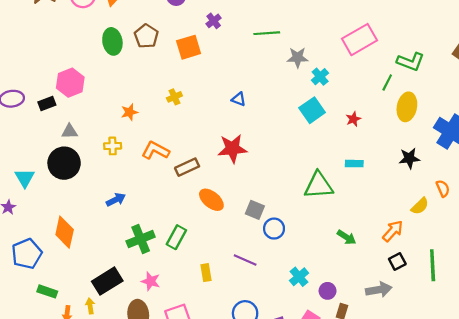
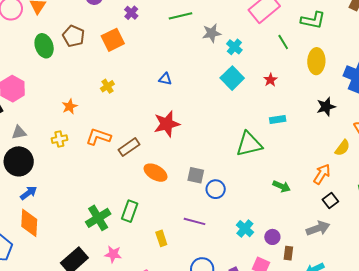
green line: (387, 83) -> (283, 42), moved, turned -49
blue arrow: (116, 200) -> (28, 193), moved

